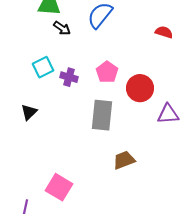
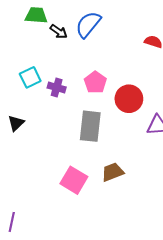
black arrow: (62, 28) -> (59, 32), moved
pink square: (59, 187) -> (74, 180), moved

